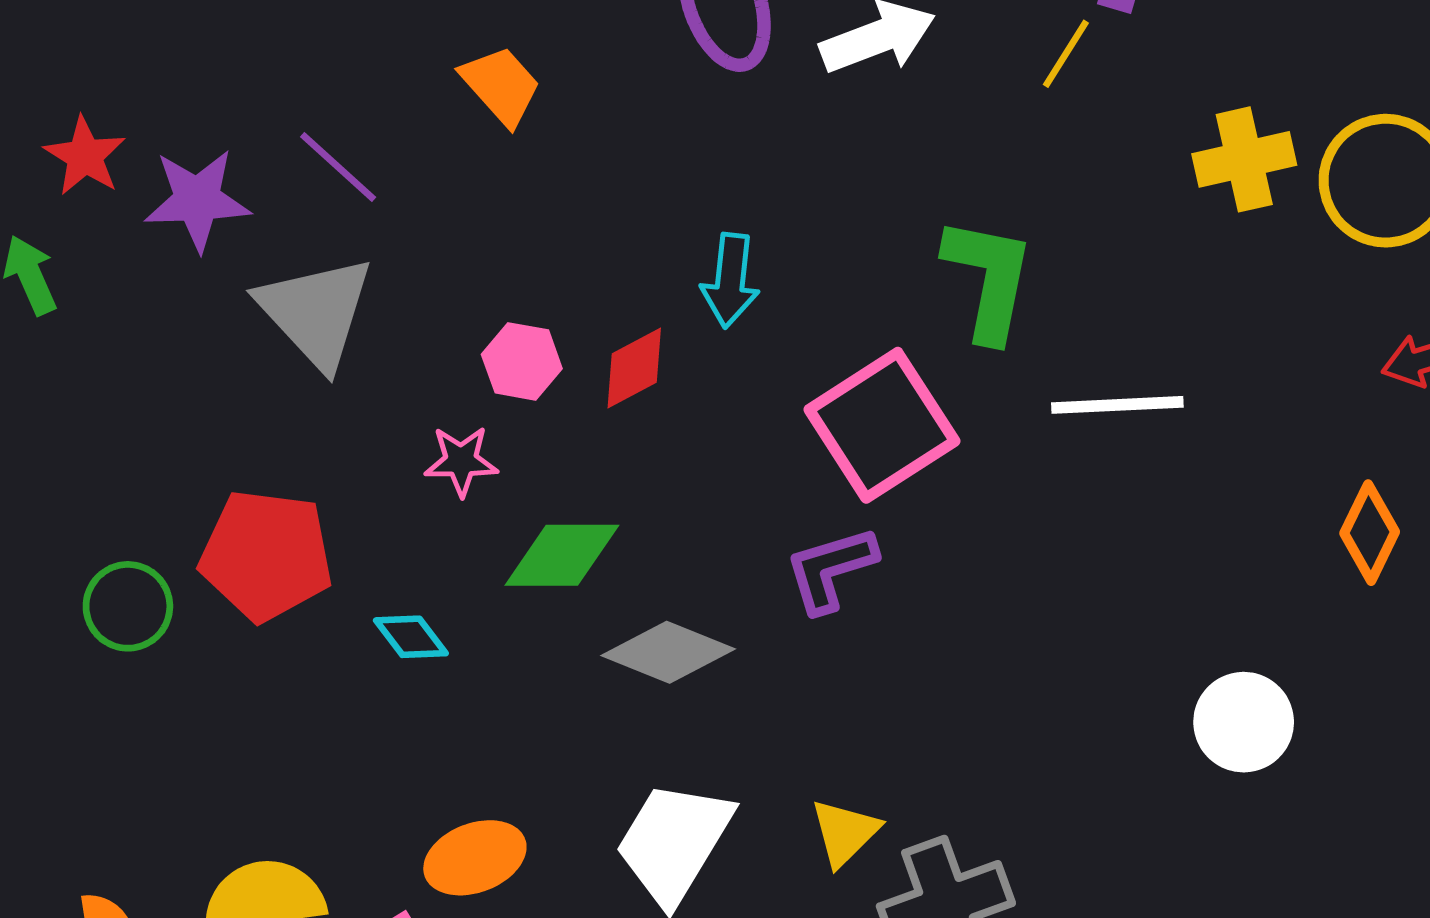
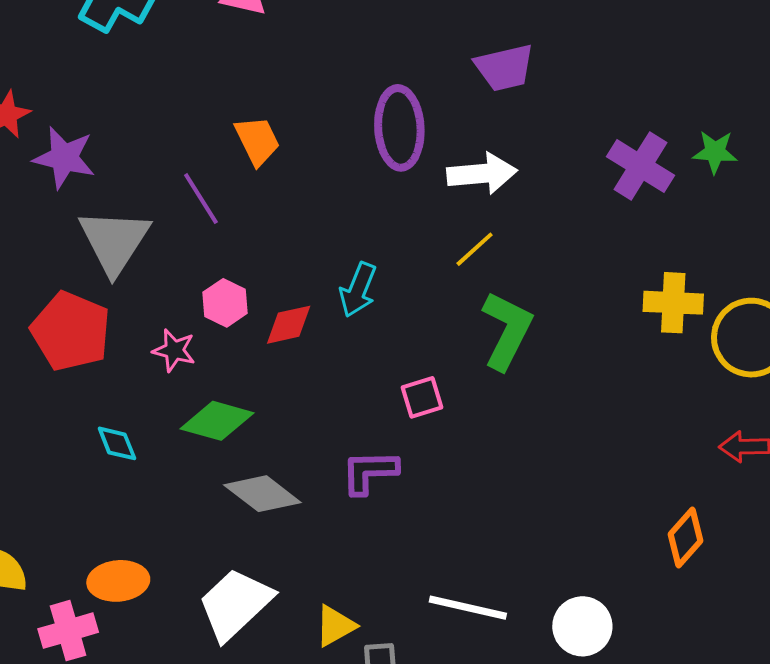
yellow line: (1066, 54) -> (475, 249), moved
purple line: (338, 167) -> (201, 199), moved
white line: (1117, 405) -> (468, 608), moved
pink square: (882, 425) -> (422, 397), size x0.5
red pentagon: (266, 555) -> (71, 331), moved

